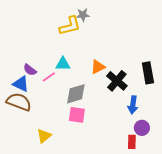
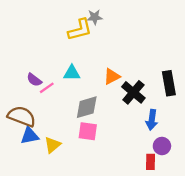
pink line: (49, 77) -> (47, 88), moved
blue triangle: (21, 84) -> (30, 136), moved, turned -36
yellow triangle: (44, 136) -> (52, 145), moved

